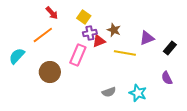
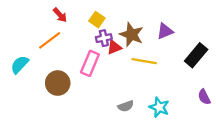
brown star: (114, 30) -> (131, 35), size x1.5
purple triangle: (147, 38) -> (165, 31), moved
black rectangle: (170, 48) -> (196, 55), size x1.5
purple semicircle: (167, 78) -> (204, 97), moved

